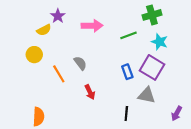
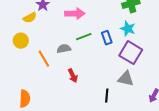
green line: (128, 35) -> (84, 37), moved
cyan star: (159, 42) -> (128, 29), moved
gray semicircle: (80, 63) -> (64, 49), turned -64
blue rectangle: (127, 72) -> (107, 38), moved

